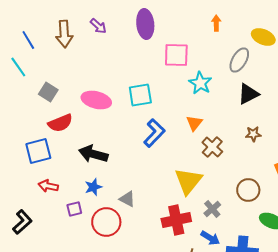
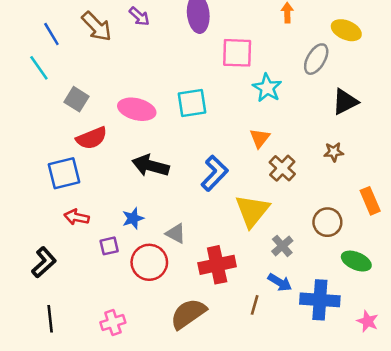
brown arrow: (64, 34) -> (97, 26), turned -40
black triangle: (248, 94) -> (345, 102), moved
blue L-shape: (154, 133) -> (215, 173), moved
black arrow: (93, 154) -> (151, 166), moved
red cross: (176, 220) -> (217, 265), moved

